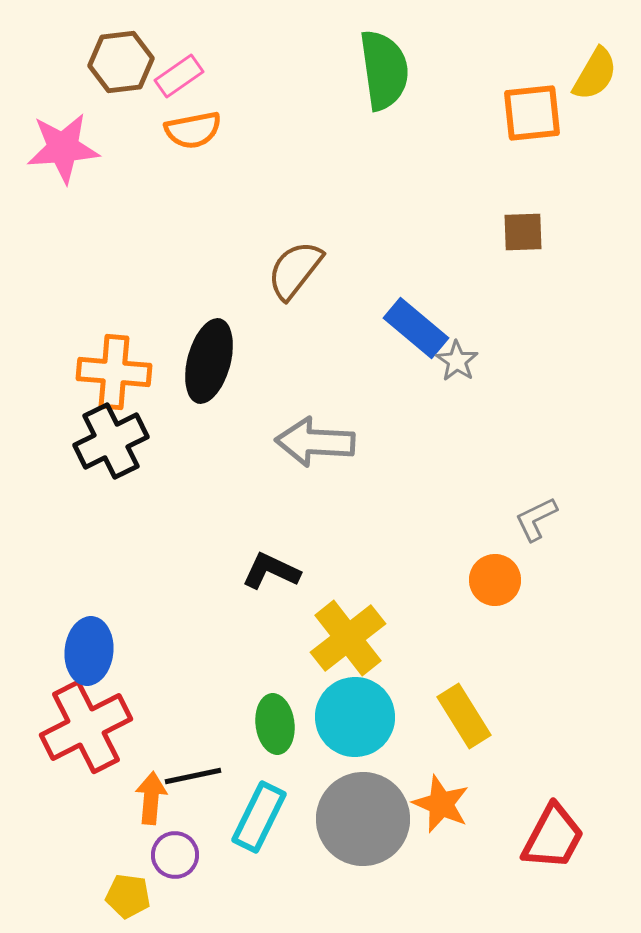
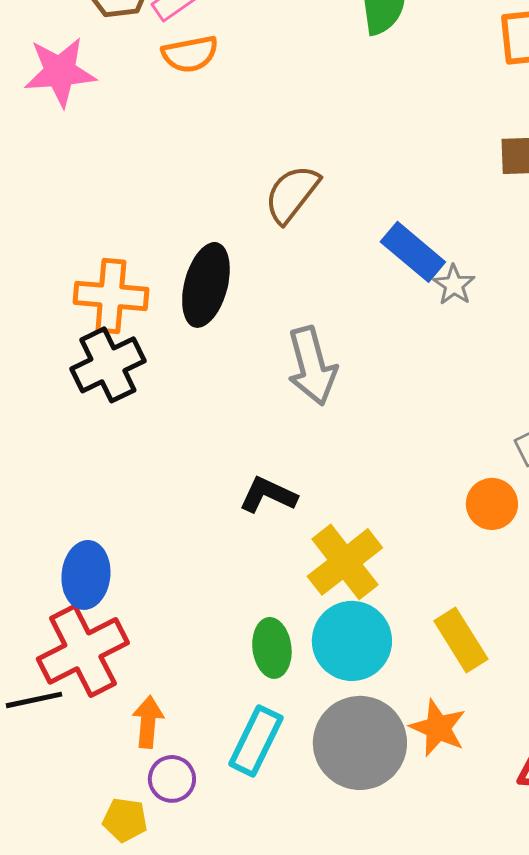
gray arrow: (315, 442) -> (312, 366), turned -108
black line: (193, 776) -> (34, 700), moved

